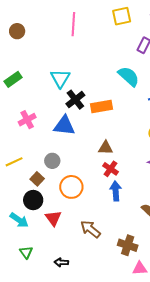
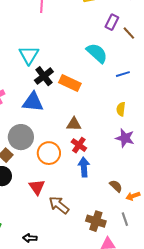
orange rectangle: (102, 107) -> (70, 83), turned 35
gray circle: (52, 161) -> (21, 137), size x1.6
orange circle: (71, 187) -> (49, 153), moved
red triangle: (53, 218) -> (37, 187), moved

